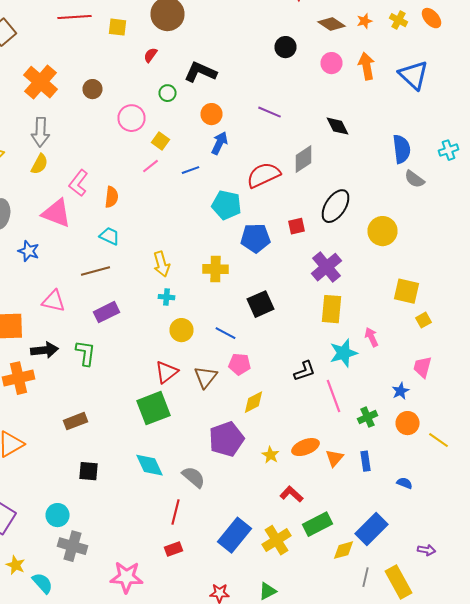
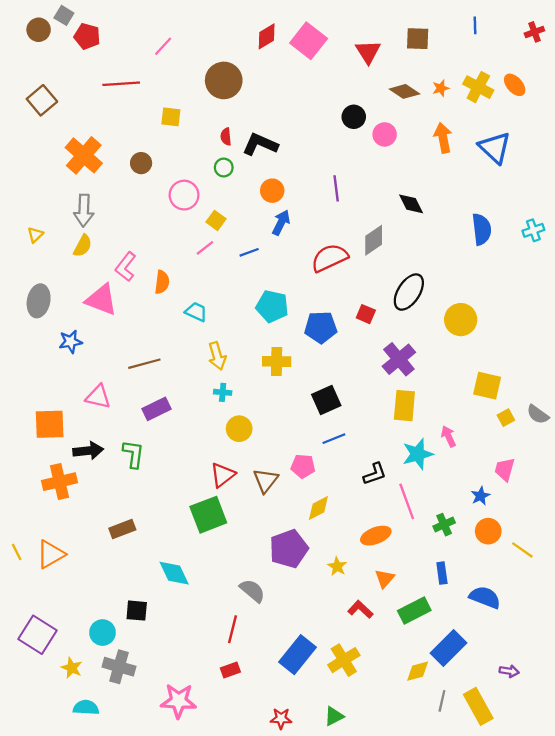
yellow cross: (398, 20) -> (478, 87), size x1.5
yellow square: (118, 27) -> (171, 117), moved
red semicircle: (150, 55) -> (226, 137), moved, turned -42
pink circle: (332, 63) -> (385, 134), moved
purple line: (270, 112) -> (336, 188), turned 60
gray semicircle: (414, 179) -> (538, 414), moved
cyan pentagon: (226, 205) -> (272, 306), moved
red square: (296, 226) -> (366, 314), turned 36
cyan trapezoid: (110, 236) -> (196, 312), moved
blue star: (28, 251) -> (71, 342), turned -30
blue line: (226, 333) -> (334, 439), moved, turned -50
orange ellipse: (306, 447) -> (376, 536), moved
orange triangle: (334, 458) -> (385, 579), moved
cyan diamond: (150, 465) -> (174, 573), moved
black square: (88, 471) -> (137, 611), moved
blue semicircle: (404, 483) -> (485, 597), size x1.8
green rectangle: (318, 524) -> (414, 611), moved
yellow star: (16, 565) -> (72, 668), moved
cyan semicircle: (42, 583) -> (86, 707), turned -45

